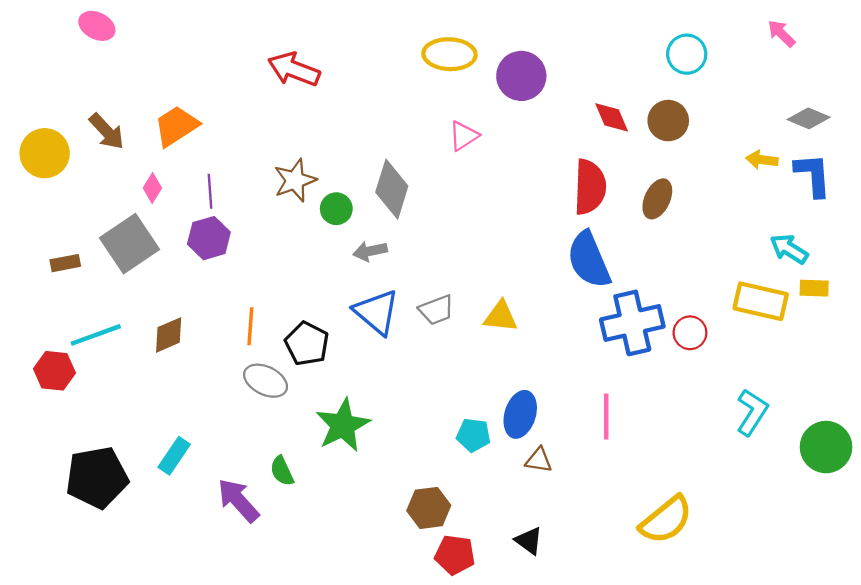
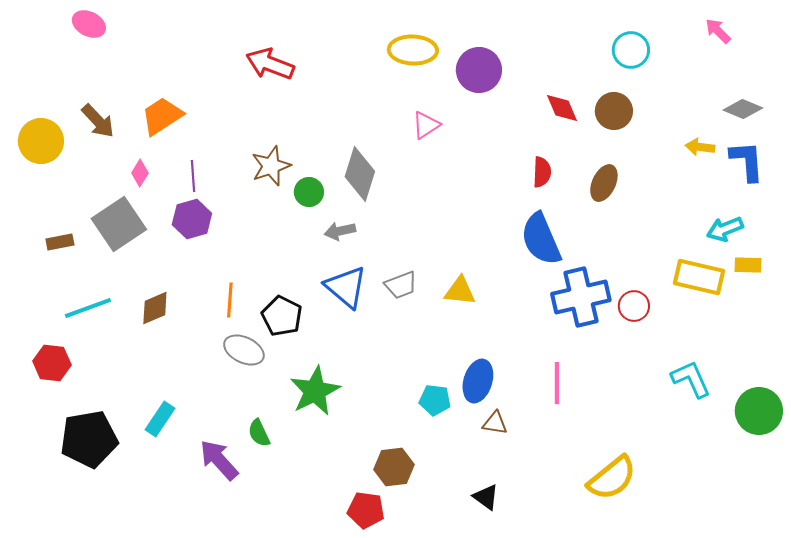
red semicircle: (590, 187) -> (542, 172), size x0.6
cyan arrow: (789, 249) -> (725, 229), turned -54
red hexagon: (54, 371) -> (52, 363), moved
cyan L-shape: (752, 412) -> (691, 379), turned -57
red pentagon: (455, 555) -> (366, 510), moved

